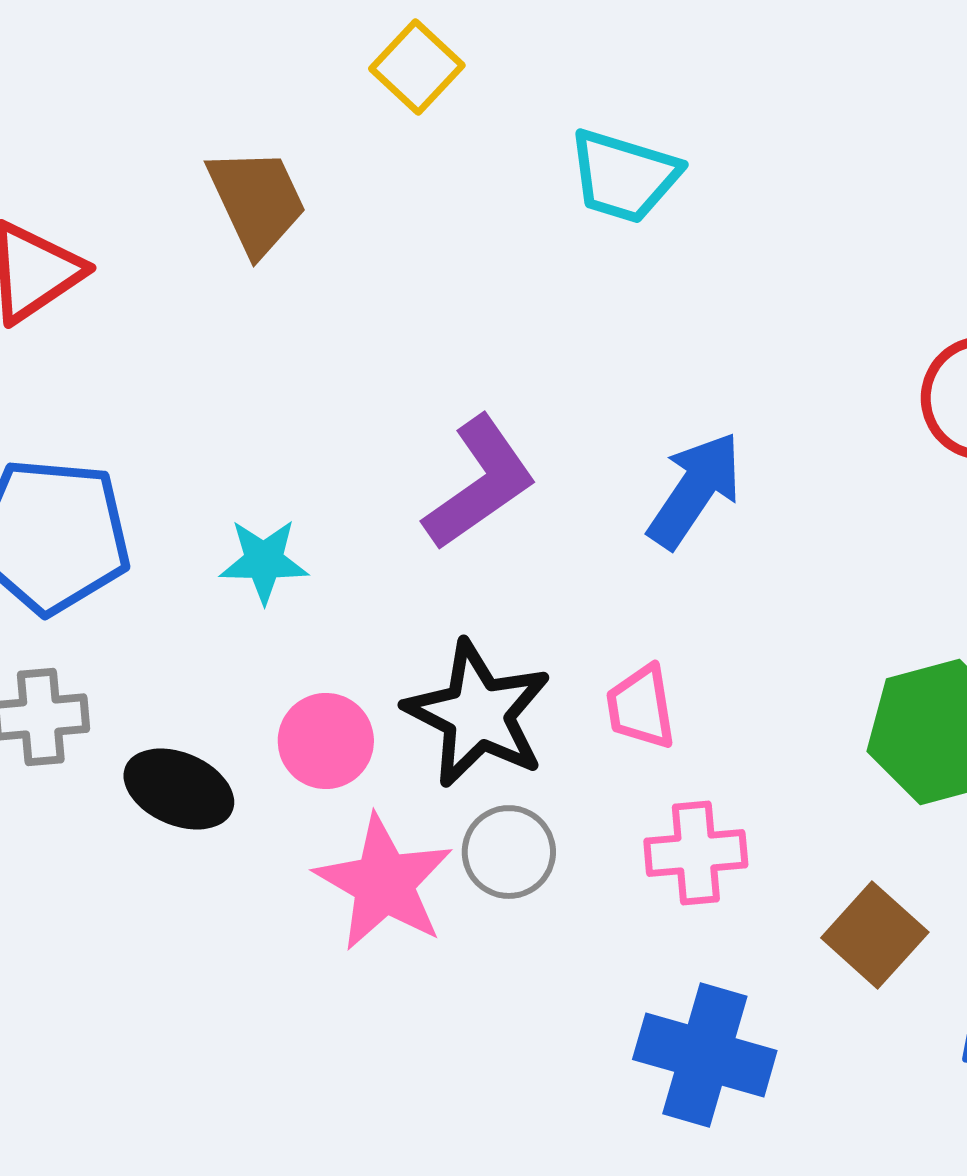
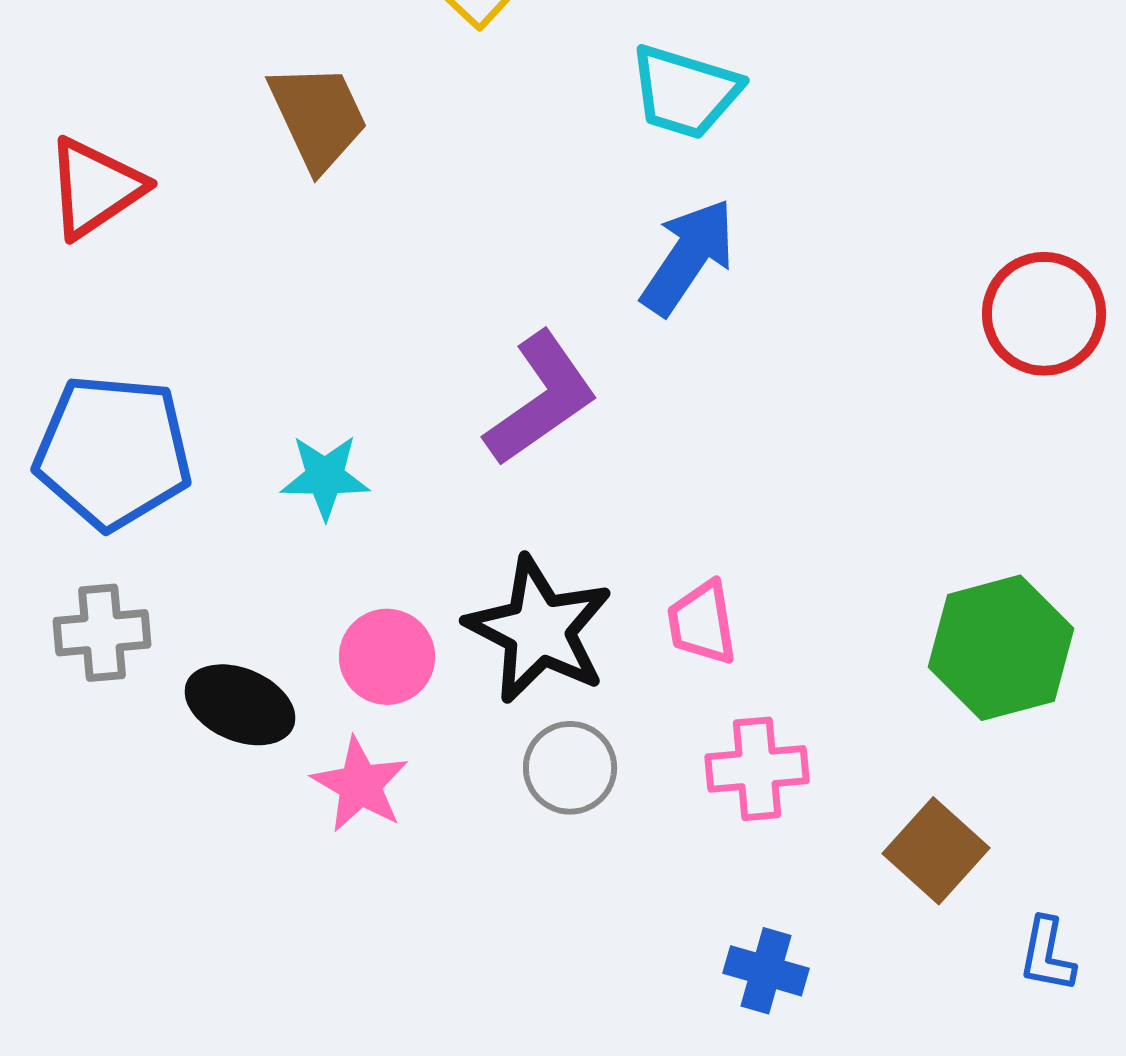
blue arrow: (695, 490) -> (688, 257), moved
pink star: (384, 883) -> (360, 785), moved, size x0.7
blue cross: (705, 1055) -> (766, 971), size x0.6

